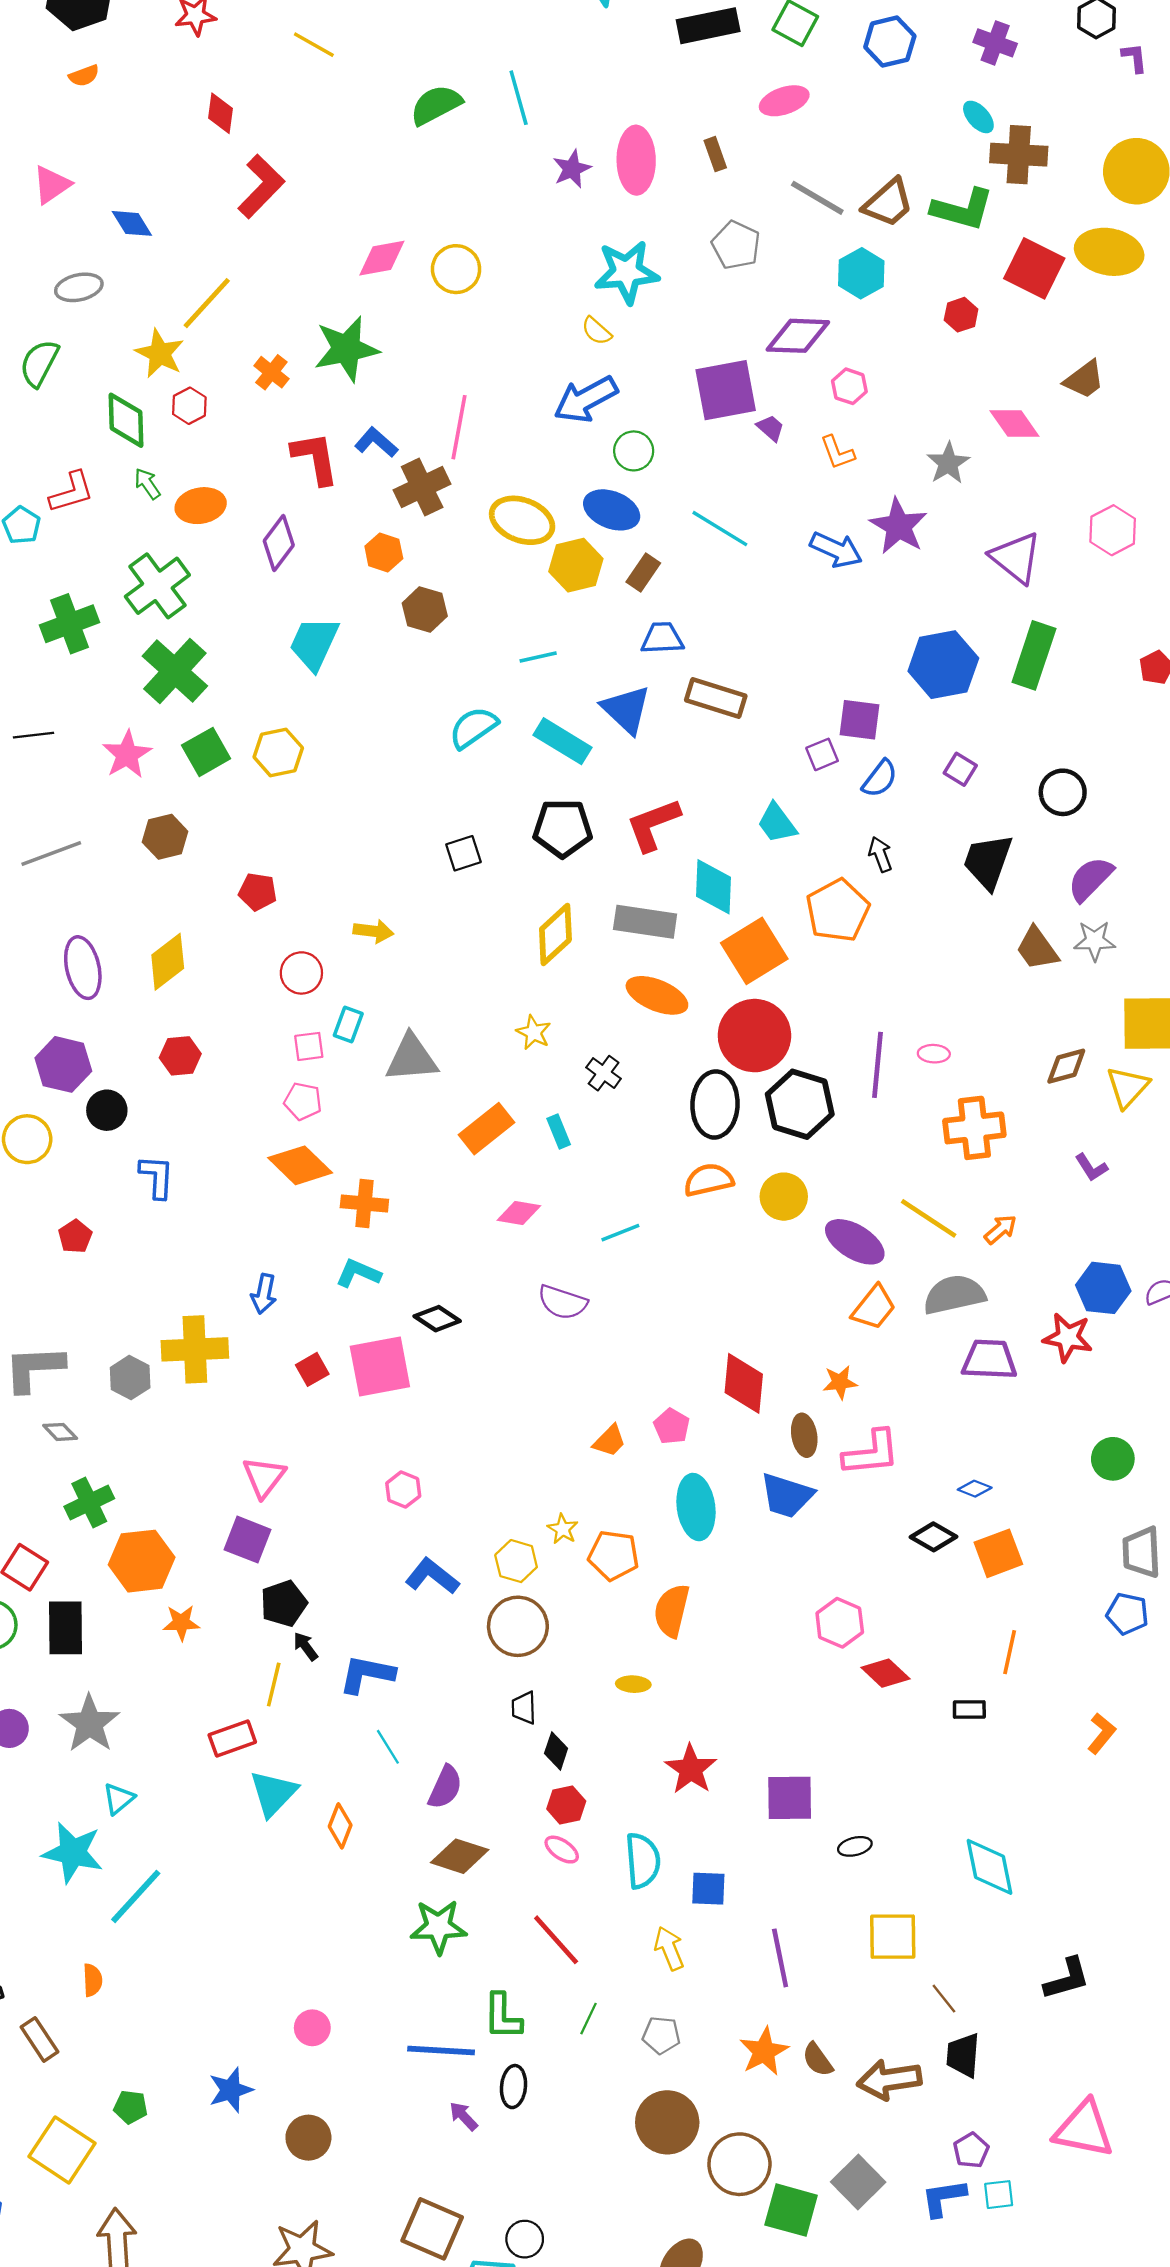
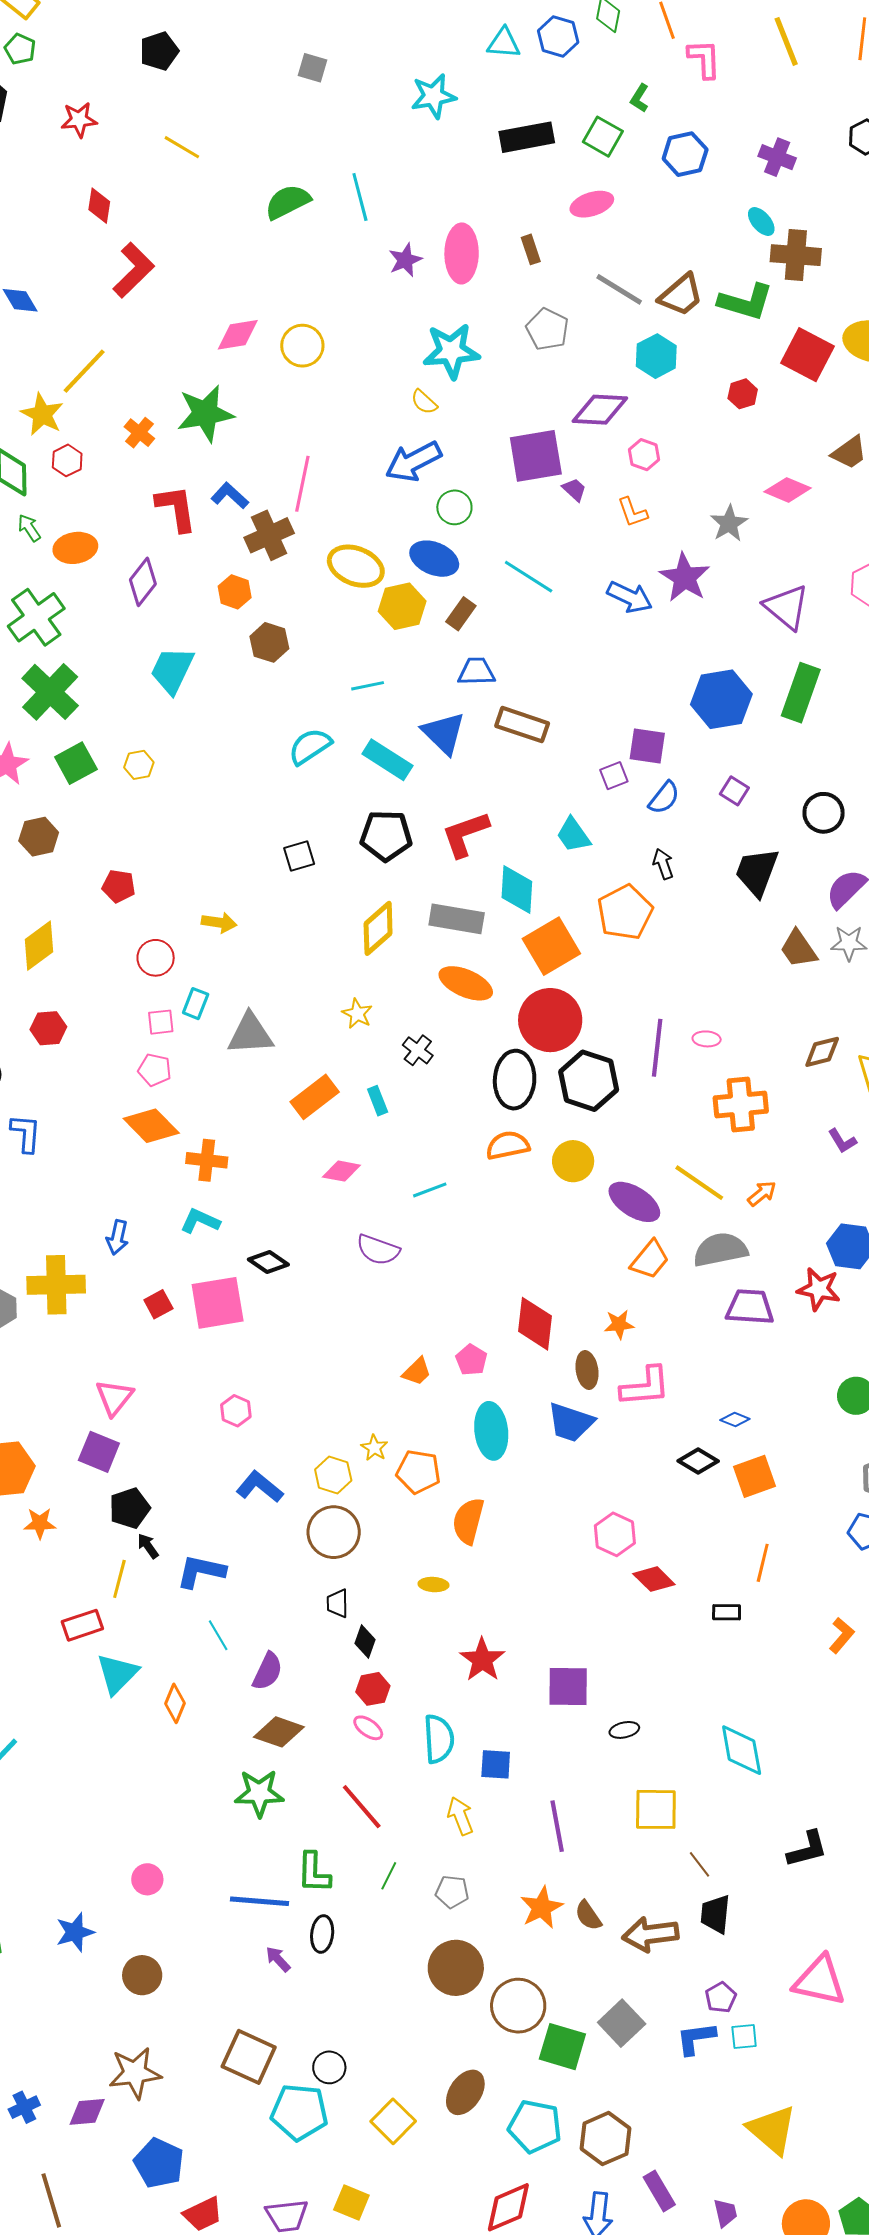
pink diamond: (1014, 424) -> (788, 490), turned -33
yellow hexagon: (278, 753) -> (139, 765), size x0.7

